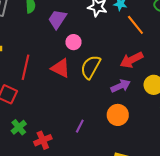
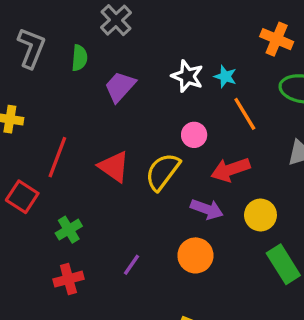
pink circle: (73, 42) -> (194, 135), moved
purple arrow: (121, 86) -> (207, 209), turned 36
green cross: (19, 127) -> (69, 230), moved

